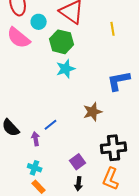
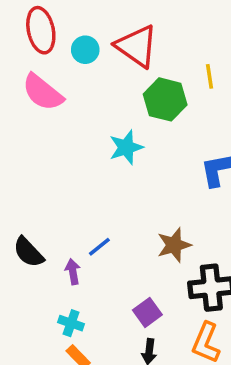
cyan circle: (39, 22) -> (85, 50), moved
green hexagon: (62, 42) -> (165, 99), moved
brown star: (93, 112) -> (174, 245), moved

